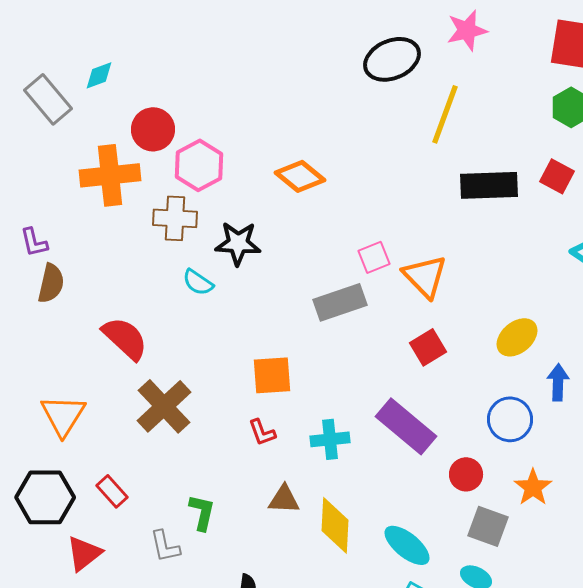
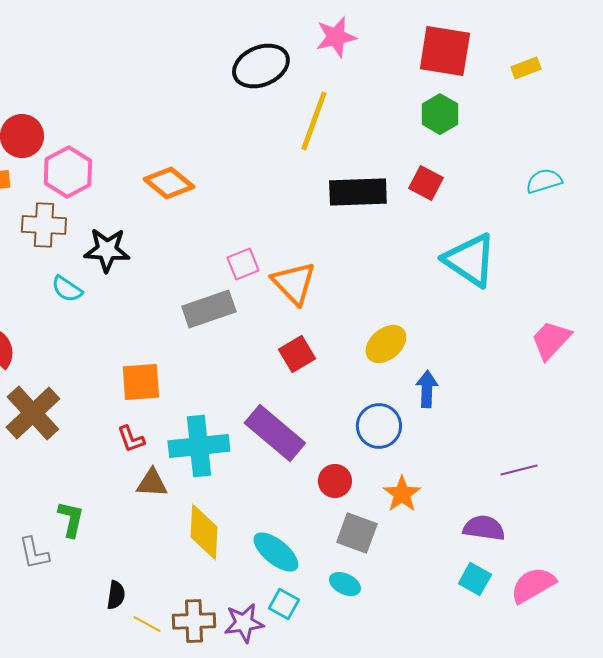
cyan cross: (330, 439) -> (199, 446), size x1.5
brown triangle: (284, 499) -> (152, 483), moved

